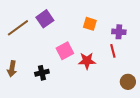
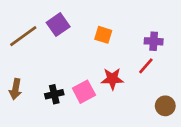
orange square: (90, 24) -> (103, 35), moved
pink square: (65, 51) -> (84, 92), moved
red line: (113, 51) -> (146, 66), turned 56

